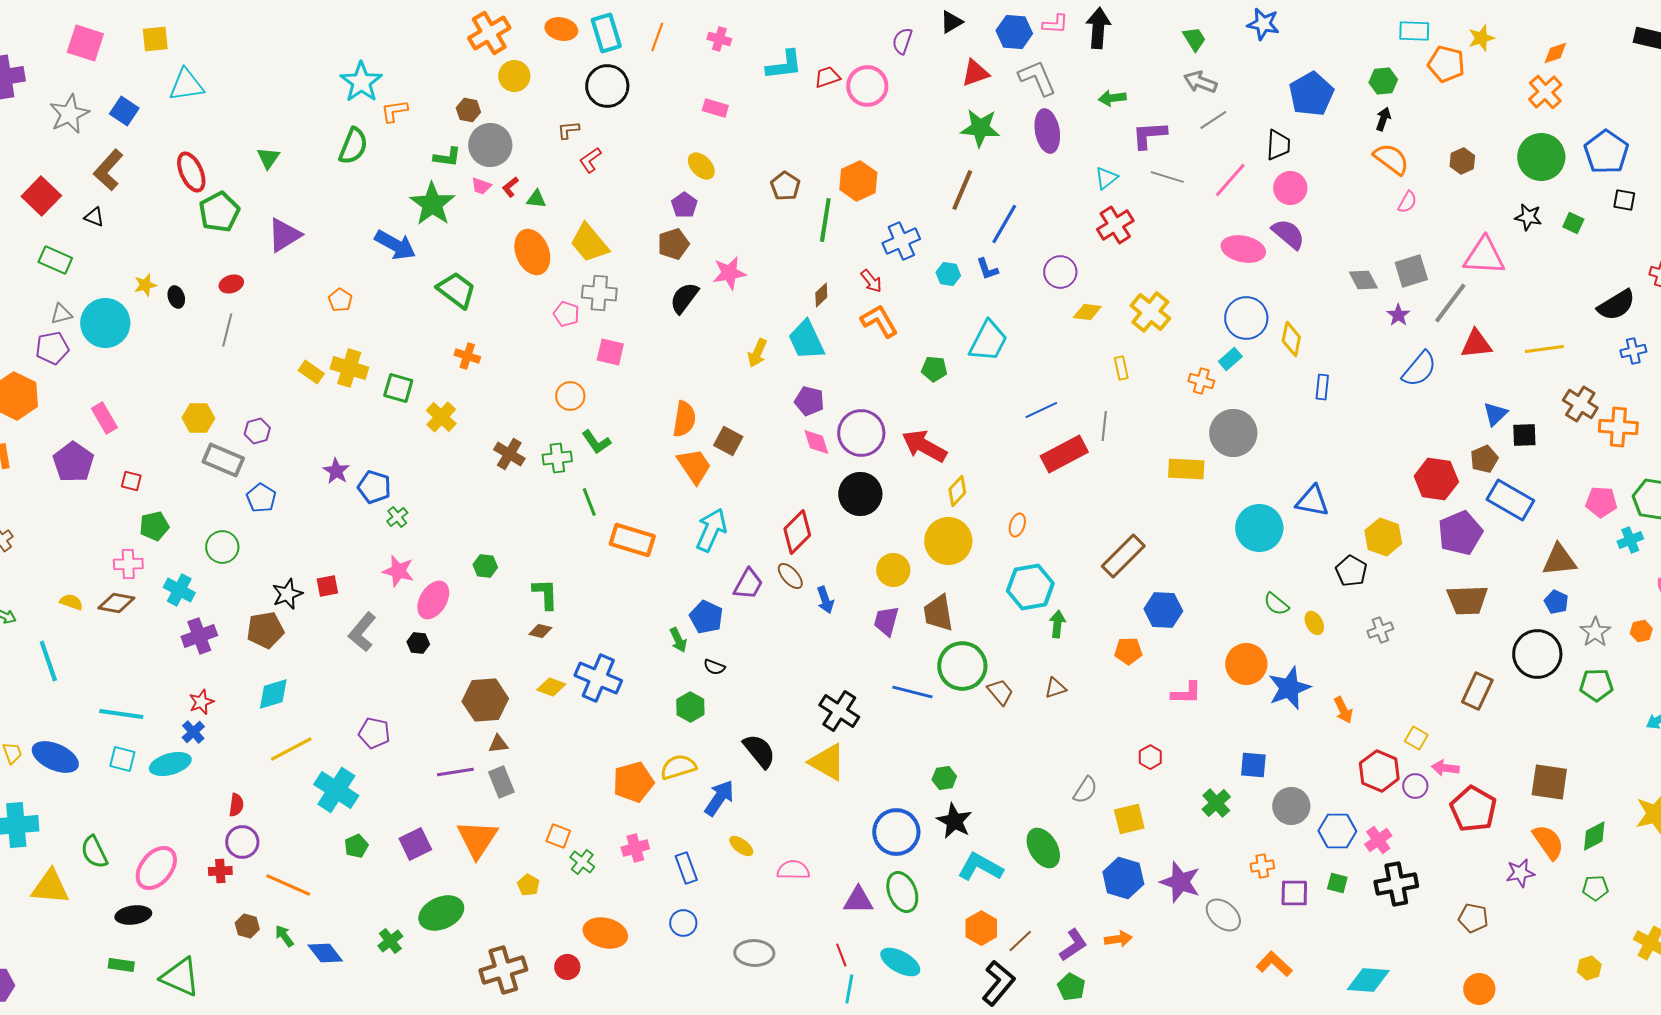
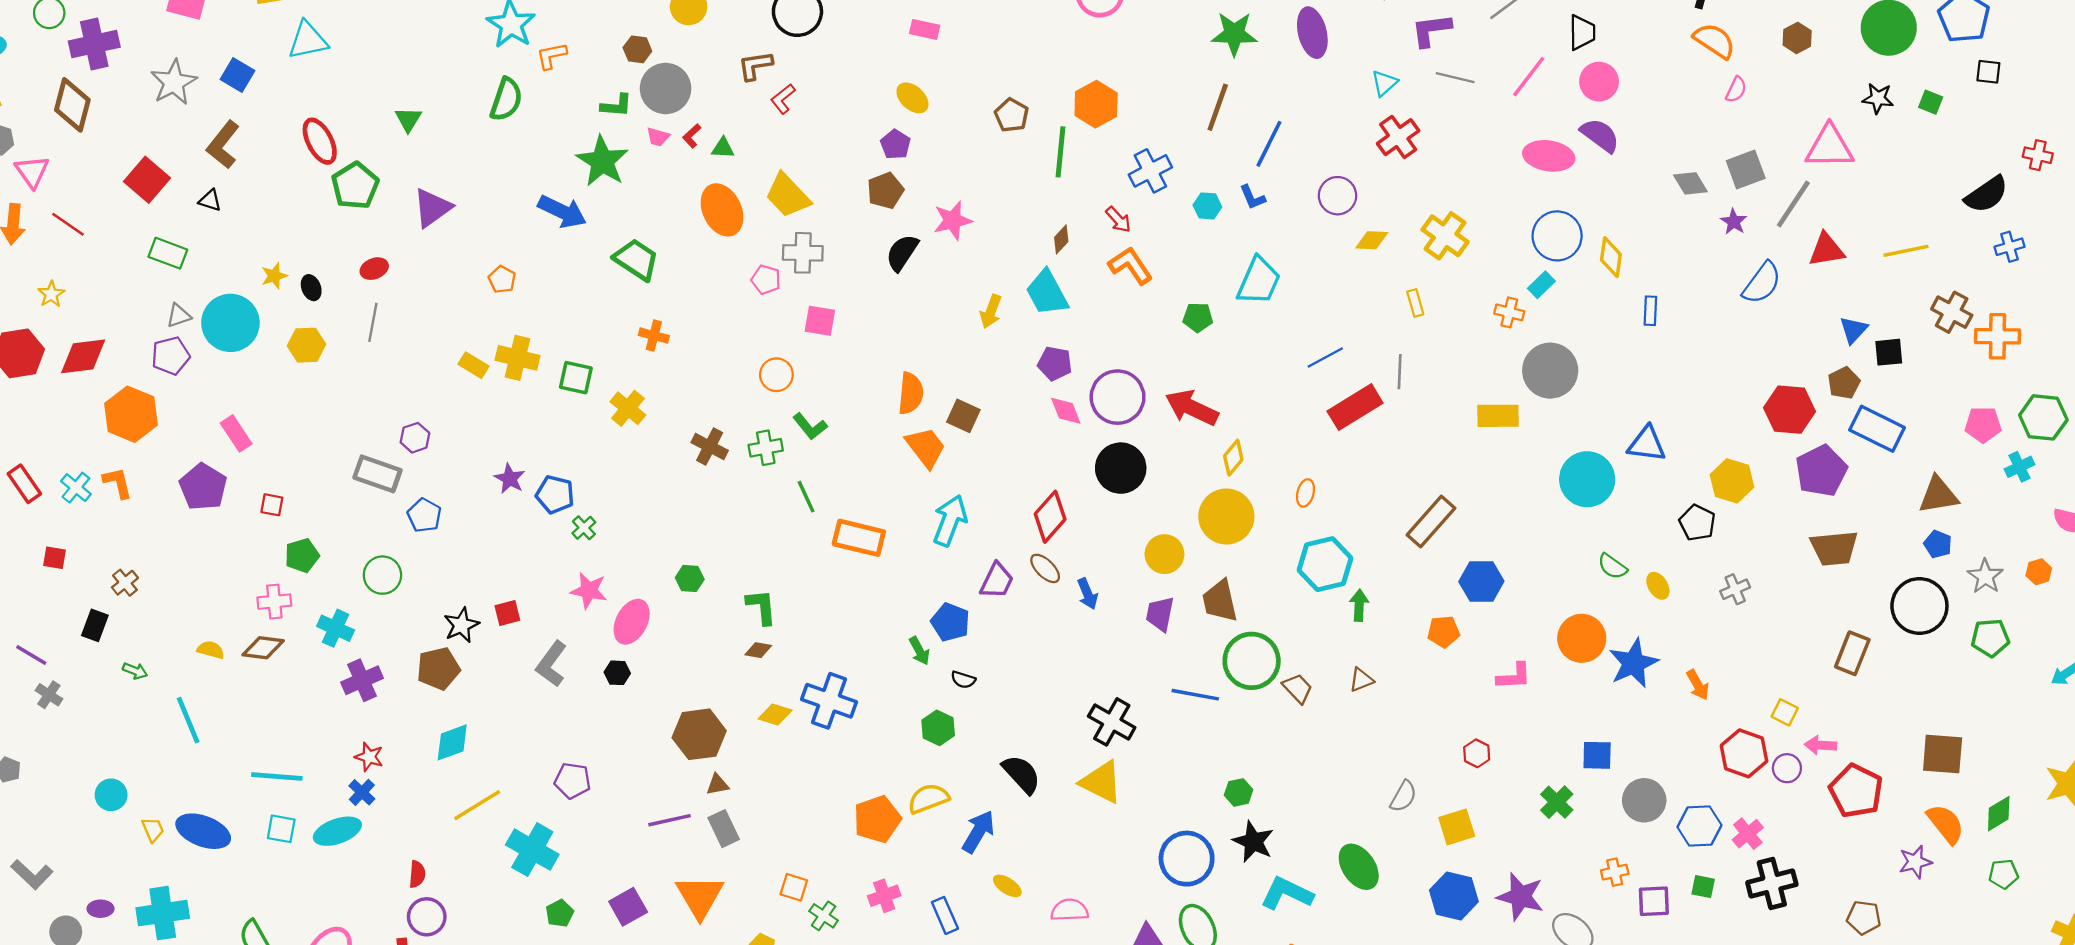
brown L-shape: (568, 130) -> (755, 65), size x1.4
yellow hexagon: (198, 418) -> (307, 345), moved
red star: (201, 702) -> (369, 757), turned -30

